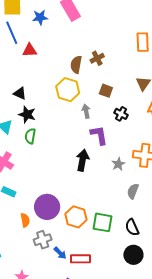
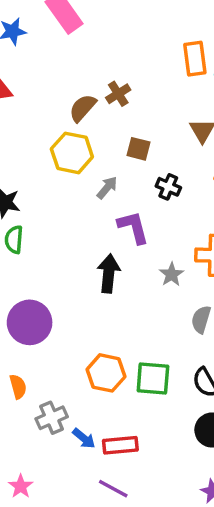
brown semicircle: (76, 65) -> (83, 108), turned 36
gray arrow: (86, 111) -> (107, 188), turned 56
purple circle: (47, 207) -> (30, 322), moved

